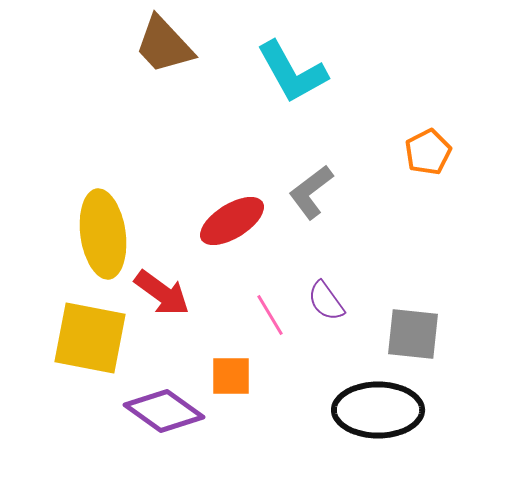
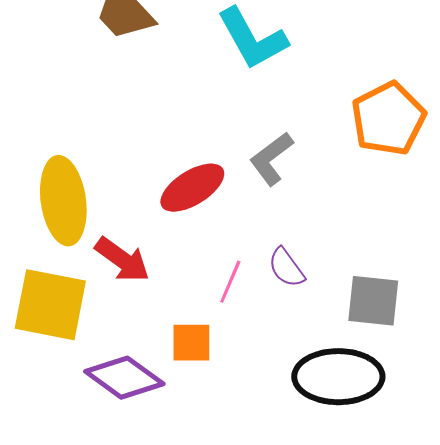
orange pentagon: (428, 152) -> (388, 119), size x1.6
pink line: (270, 315) -> (230, 282), turned 54

